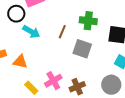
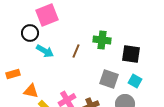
gray square: (82, 49) -> (109, 79), moved
orange triangle: (20, 62) -> (31, 91), moved

